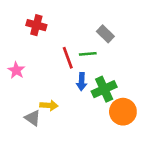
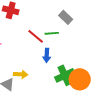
red line: (68, 58) -> (36, 36), turned -30
green cross: (104, 89) -> (65, 75), moved

